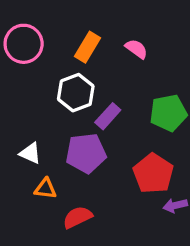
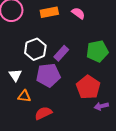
orange rectangle: (88, 47) -> (49, 12), turned 48
white hexagon: (76, 93) -> (35, 49), moved
white triangle: (30, 153) -> (15, 75), turned 32

